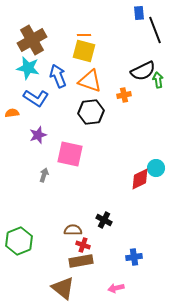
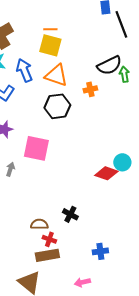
red diamond: (140, 179) -> (106, 173), turned 45

